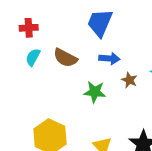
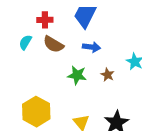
red cross: (29, 28) -> (45, 20), moved
brown star: (129, 80) -> (108, 75), moved

